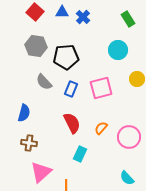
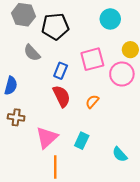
blue rectangle: (71, 89) -> (61, 71), moved
pink circle: (129, 137) -> (122, 74), moved
cyan rectangle: (80, 154) -> (82, 141), moved
pink triangle: (41, 172) -> (47, 137), moved

